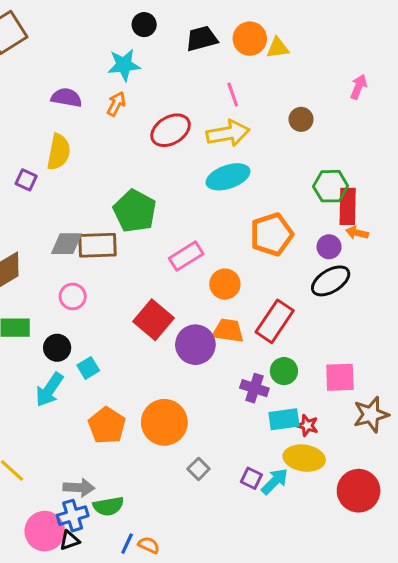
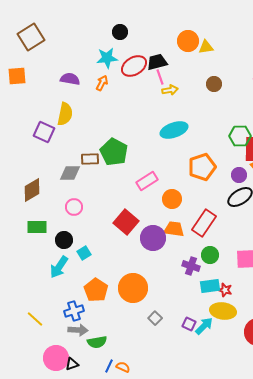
black trapezoid: (202, 39) -> (157, 62), moved
pink line: (233, 94) -> (160, 77), moved
brown circle: (301, 119) -> (214, 84), moved
red ellipse: (171, 130) -> (134, 66), moved
yellow arrow: (228, 133) -> (170, 90), moved, size x0.6
purple square: (26, 180) -> (44, 132), size x1.5
brown rectangle: (98, 245) -> (90, 159), moved, size x0.7
blue cross: (73, 516) -> (74, 311), moved

